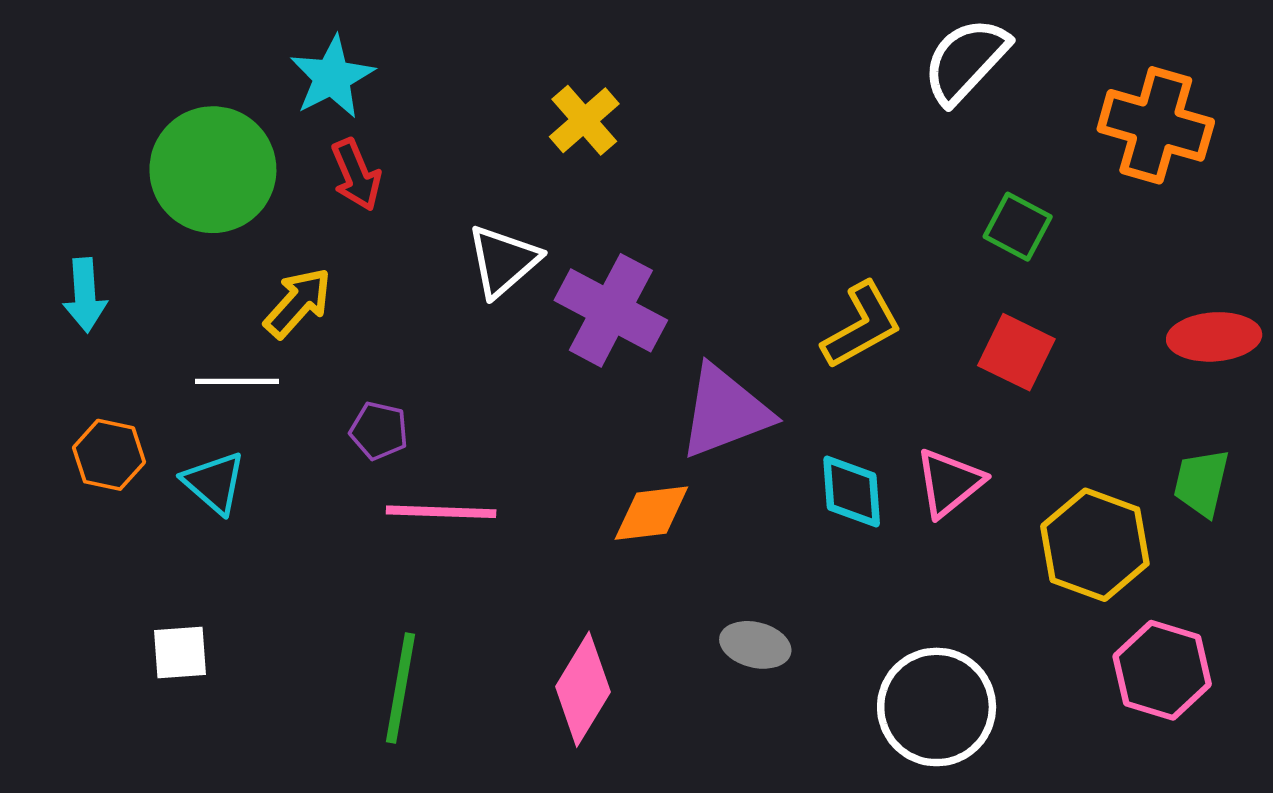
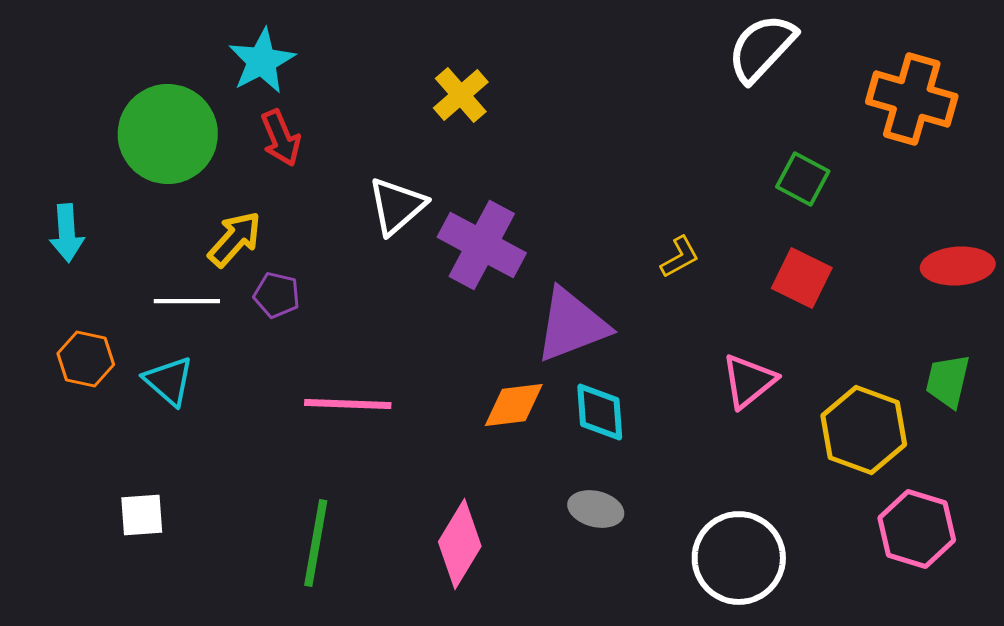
yellow L-shape: (862, 326) -> (680, 257), size x0.6
purple pentagon: (379, 431) -> (277, 295), moved
cyan diamond: (852, 492) -> (600, 412), moved

